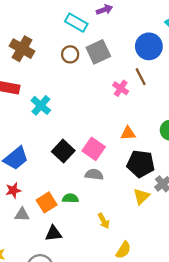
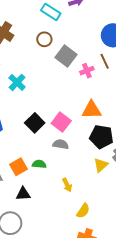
gray square: (98, 52) -> (66, 56), moved, turned -30
pink cross: (121, 88) -> (87, 71), turned 32
orange triangle: (128, 133) -> (92, 110), size x1.5

